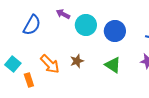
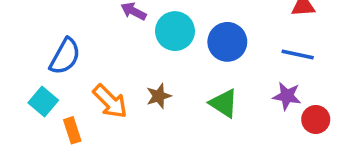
blue semicircle: (32, 25) -> (65, 56), moved

